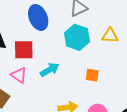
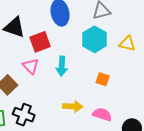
red square: (24, 50) -> (40, 42), turned -30
cyan arrow: (50, 70) -> (62, 66), turned 114

